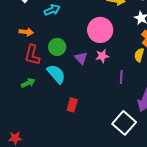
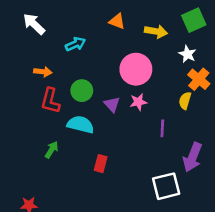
cyan semicircle: (56, 74) -> (81, 125), turned -35
green arrow: (28, 83) -> (52, 150), moved, turned -32
white square: (124, 123) -> (166, 186), turned 35

